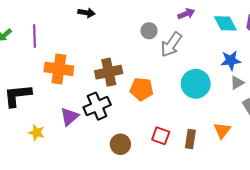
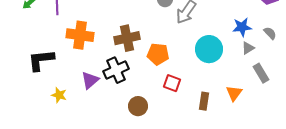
red square: (161, 136) -> (172, 83), moved

